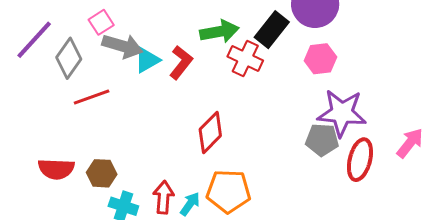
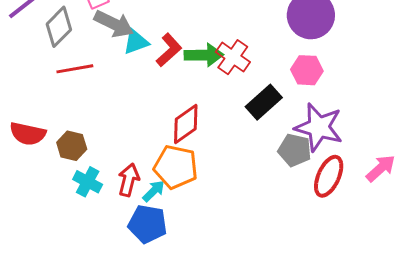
black rectangle: (272, 30) -> (264, 102), moved
green arrow: (219, 31) -> (204, 55), moved
orange pentagon: (228, 191) -> (176, 167), moved

